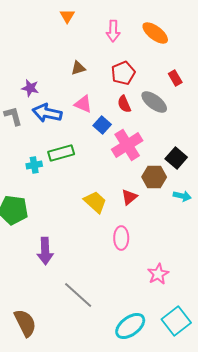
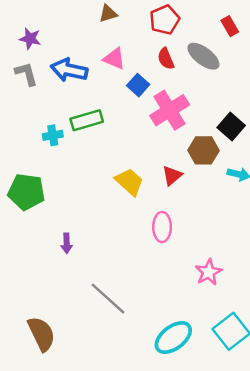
purple star: (30, 88) -> (30, 39), moved
purple arrow: (45, 251) -> (67, 243), size x0.6

